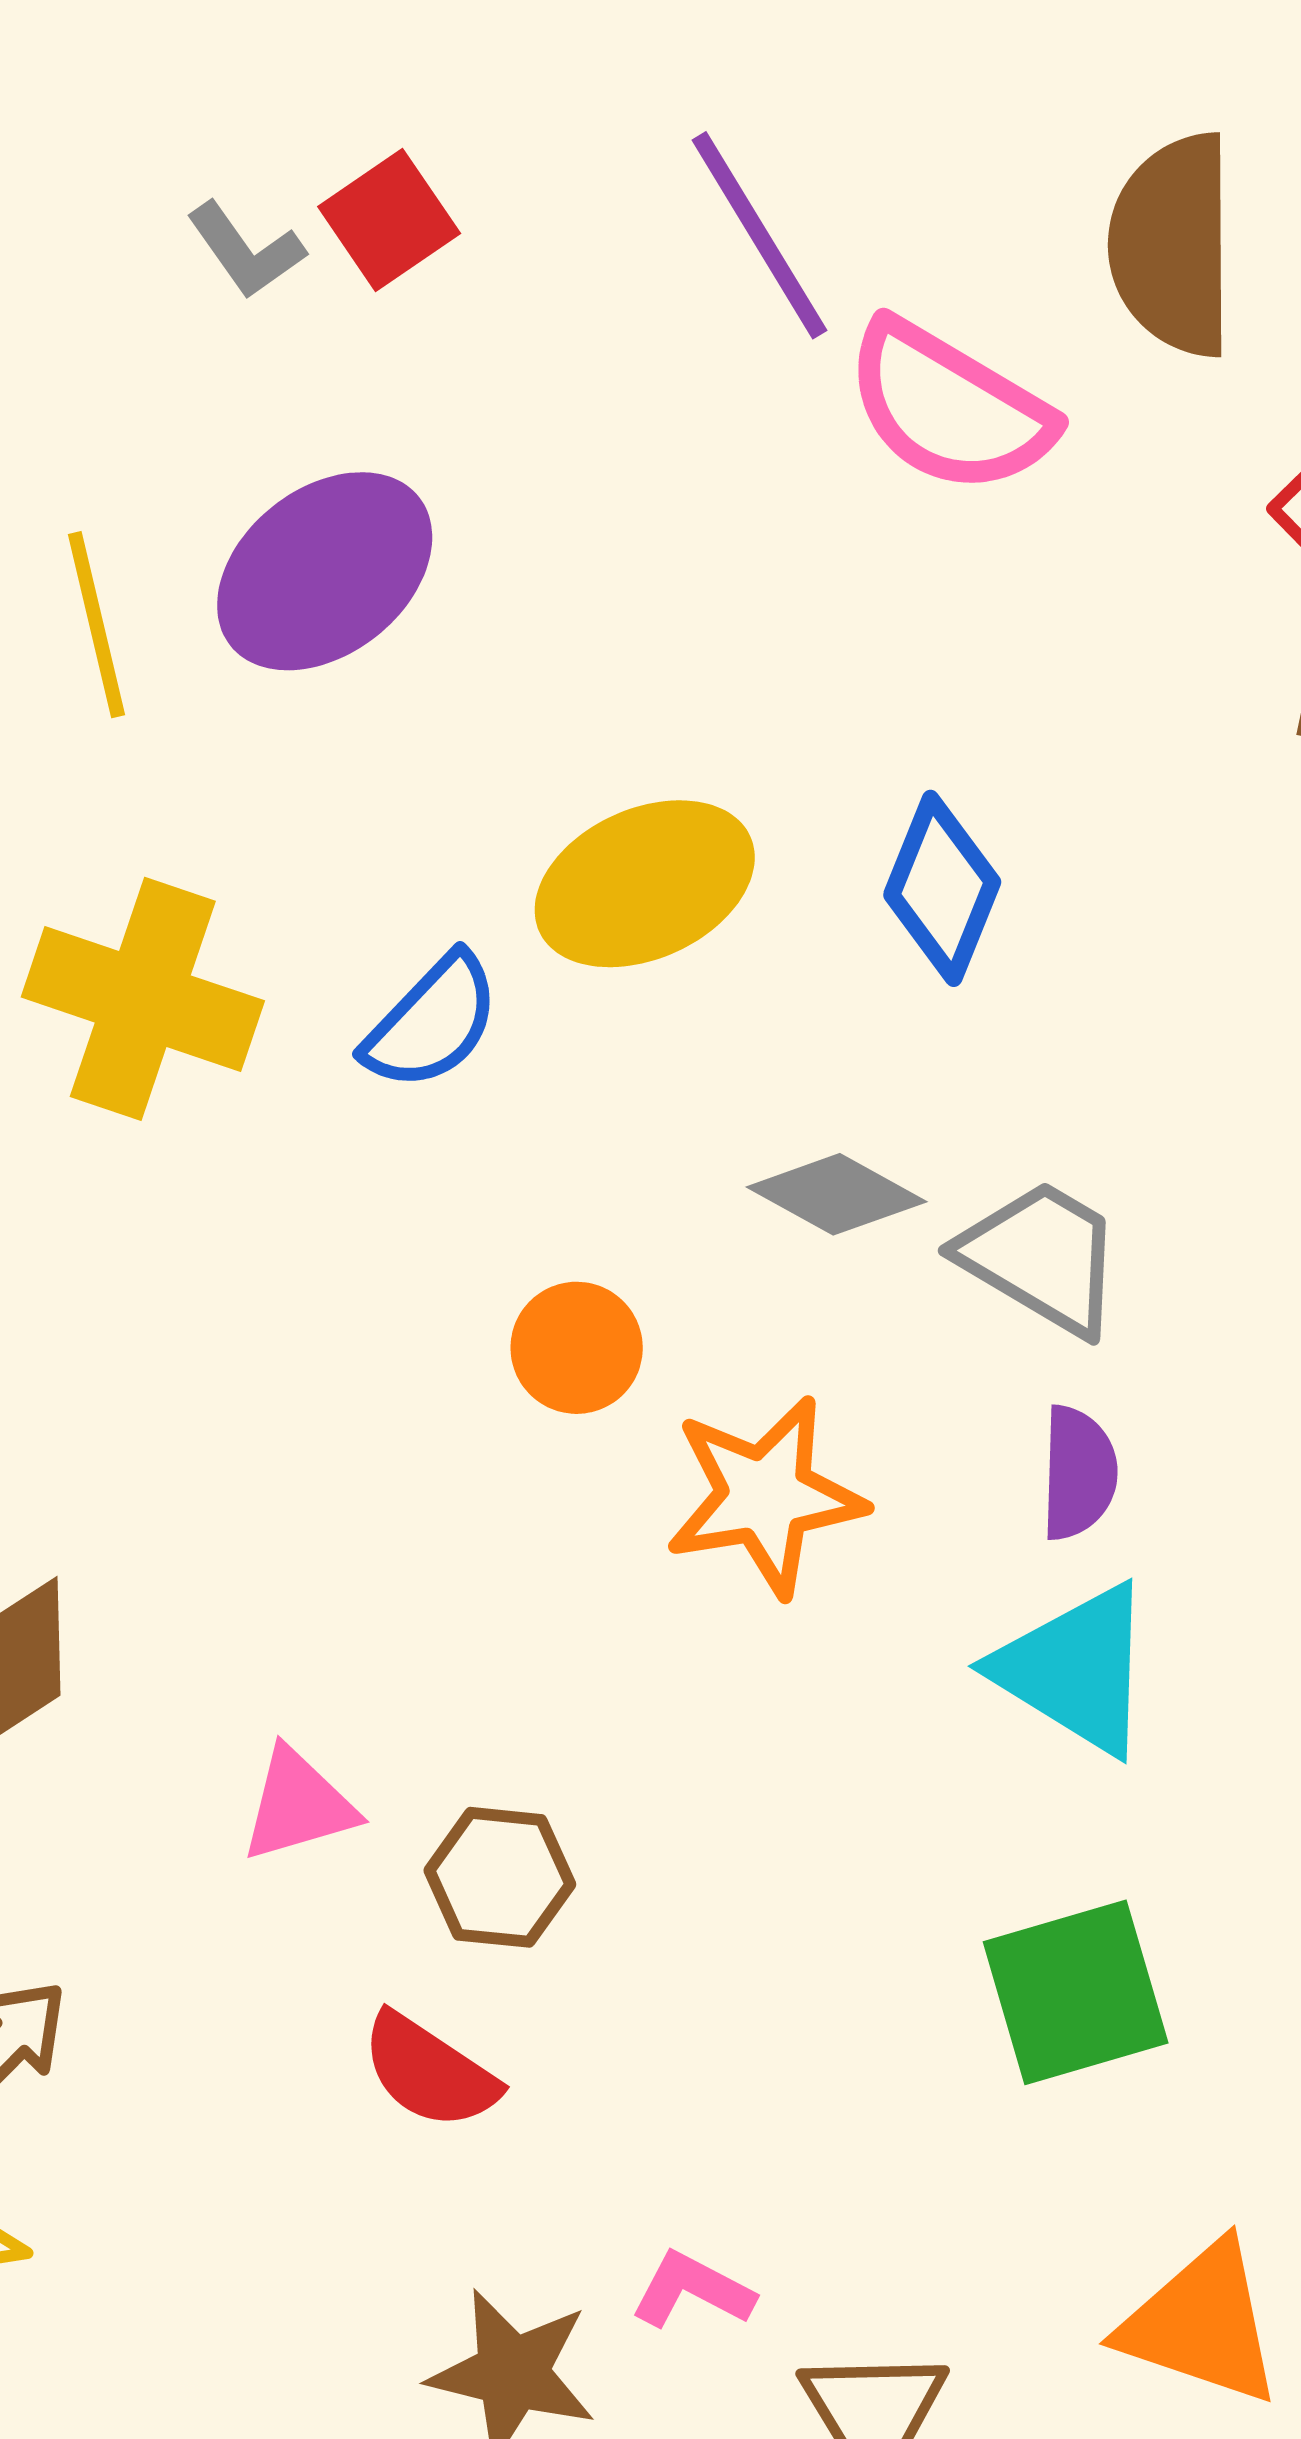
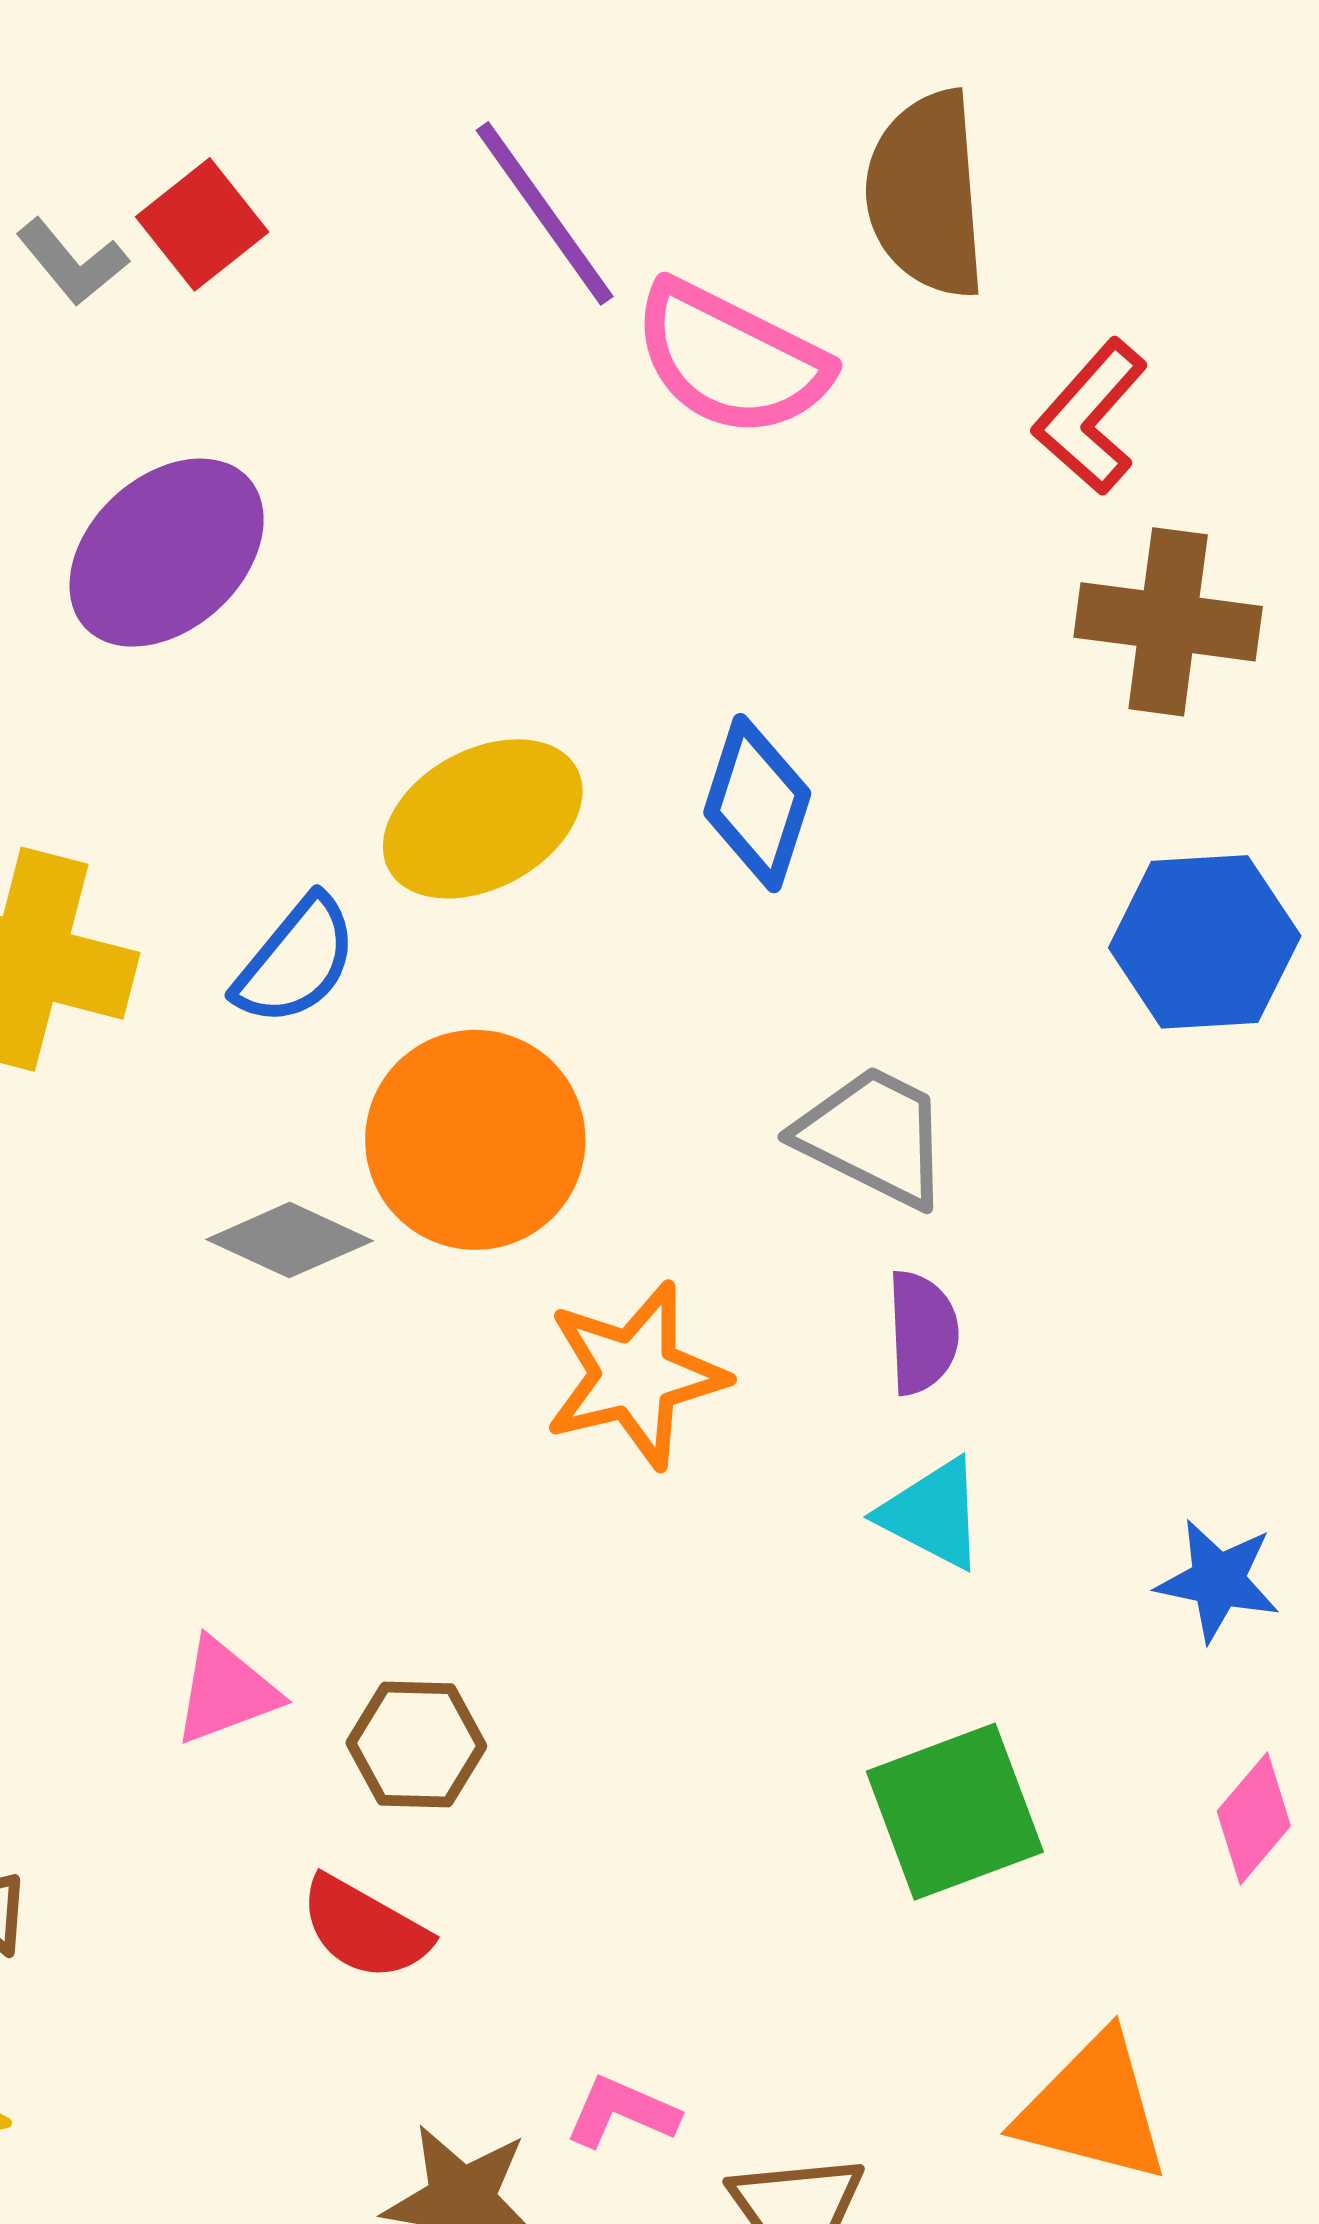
gray diamond: (837, 1194) -> (290, 1240), moved
orange circle: (577, 1348) -> (475, 1140), moved, size x1.8
cyan triangle: (1075, 1669) -> (933, 1514), size x0.7

